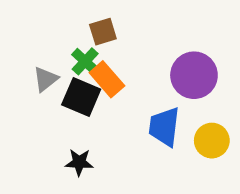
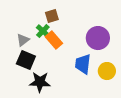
black square: (81, 97) -> (26, 60), moved
black star: (79, 162) -> (40, 82), size x1.5

